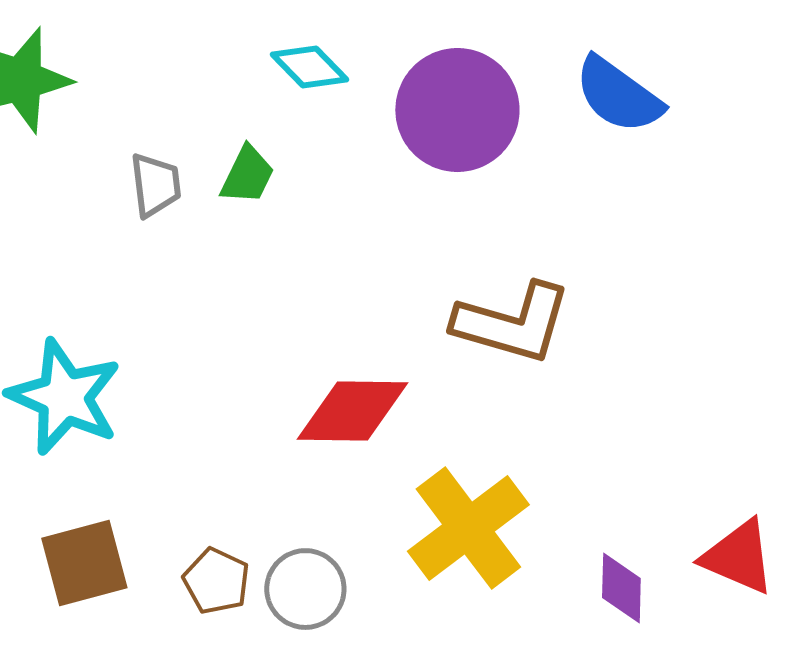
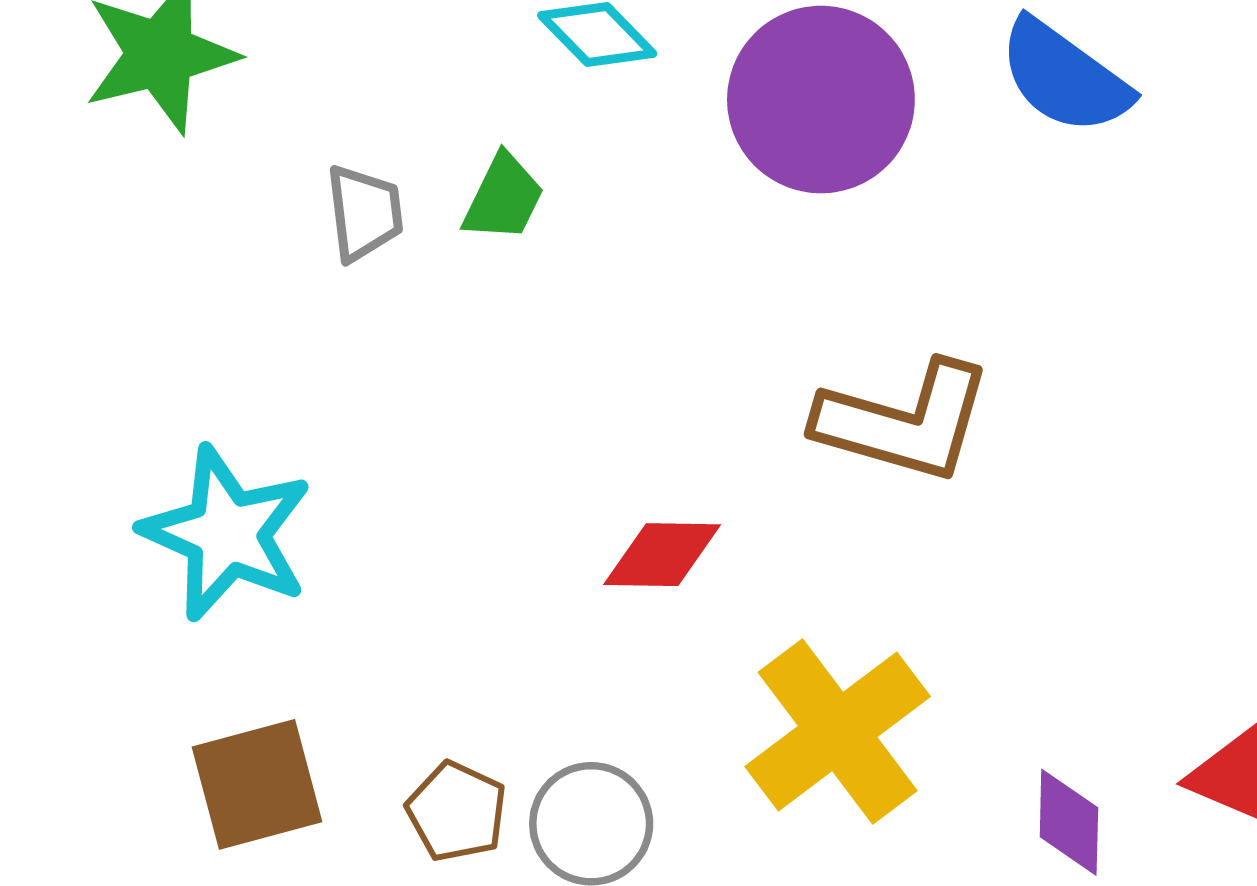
red diamond: (352, 411) -> (662, 555), size x0.7

